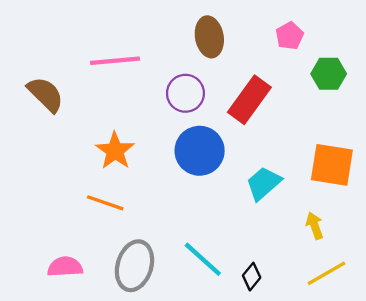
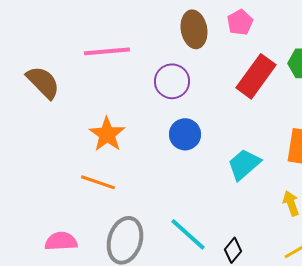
pink pentagon: (290, 36) -> (240, 22), moved
red rectangle: (249, 100) -> (256, 76), moved
blue circle: (200, 151) -> (185, 134), size x0.7

